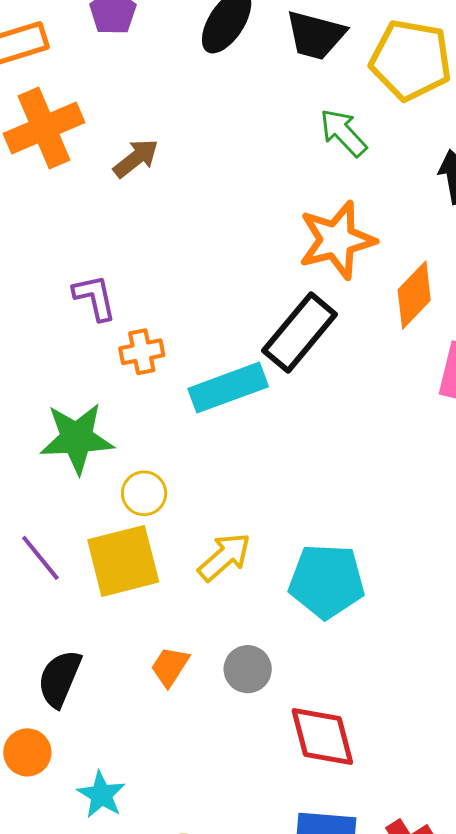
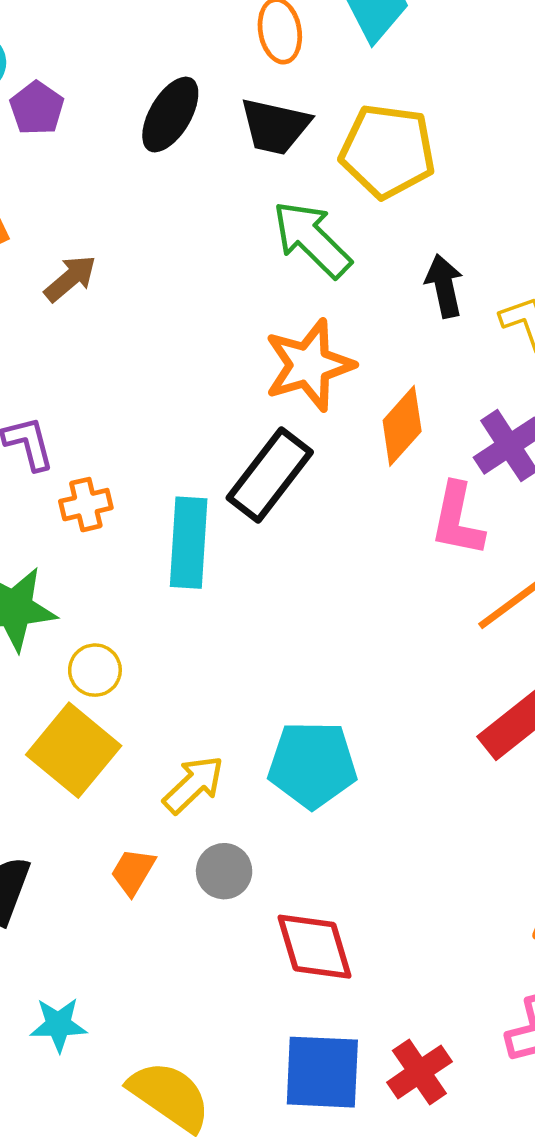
green arrow: (343, 133) -> (312, 239), size x1.4
cyan rectangle: (228, 388) -> (189, 543), turned -64
yellow arrow: (224, 557) -> (194, 785), moved
yellow square: (123, 561) -> (74, 750), turned -34
cyan star: (101, 795) -> (59, 1025), turned -30

